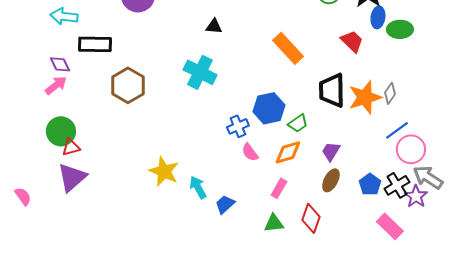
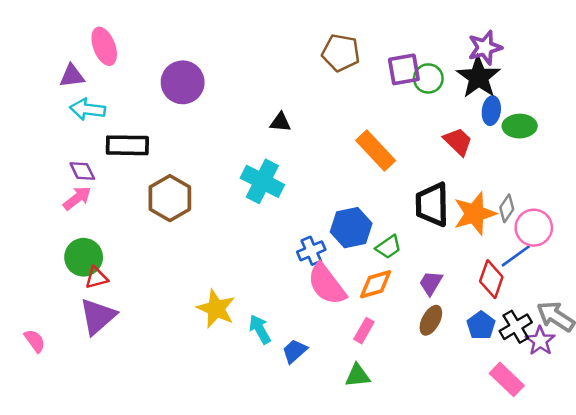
pink circle: (411, 149) -> (534, 228), moved
pink semicircle: (250, 152) -> (327, 284), size x1.8
red diamond: (311, 218) -> (491, 279), moved

